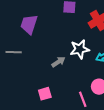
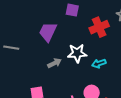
purple trapezoid: (29, 24) -> (48, 32), moved

